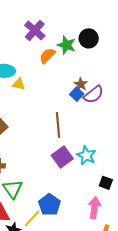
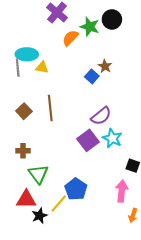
blue square: (77, 94) -> (92, 76), moved
purple semicircle: (94, 95) -> (101, 116), moved
brown line: (58, 125) -> (50, 108), moved

